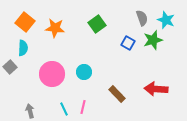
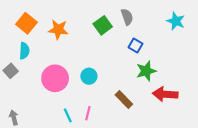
gray semicircle: (142, 18) -> (127, 17), moved
green star: (153, 40) -> (146, 71), moved
gray arrow: (30, 111) -> (14, 117), moved

